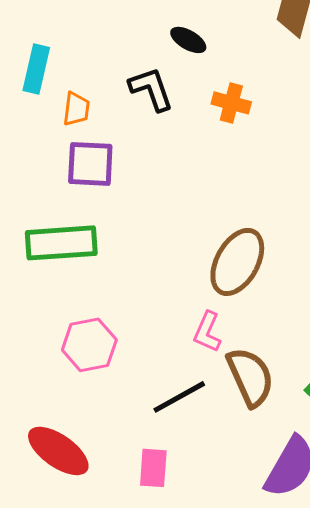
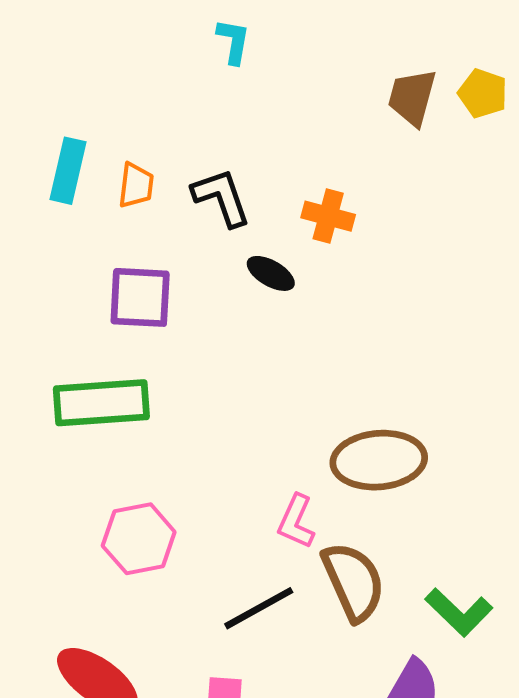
black ellipse: (188, 40) -> (271, 273), moved
orange trapezoid: (76, 109) -> (136, 185), moved
brown ellipse: (237, 262) -> (379, 460), moved, turned 56

